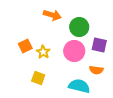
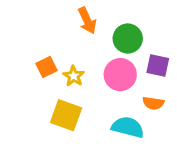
orange arrow: (52, 15) -> (87, 20), turned 48
yellow square: (38, 78) -> (66, 115), size x1.5

